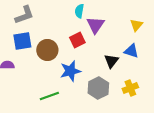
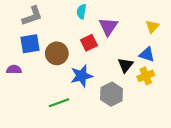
cyan semicircle: (79, 11) -> (81, 12), moved
yellow cross: (130, 88) -> (146, 76), moved

